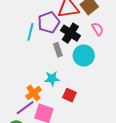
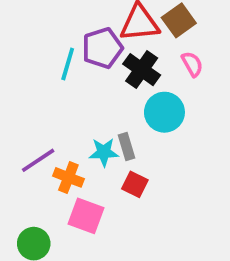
gray rectangle: (58, 50) -> (127, 146), moved
orange cross: (34, 93) -> (68, 177), turned -35
purple line: (25, 108) -> (38, 160), moved

